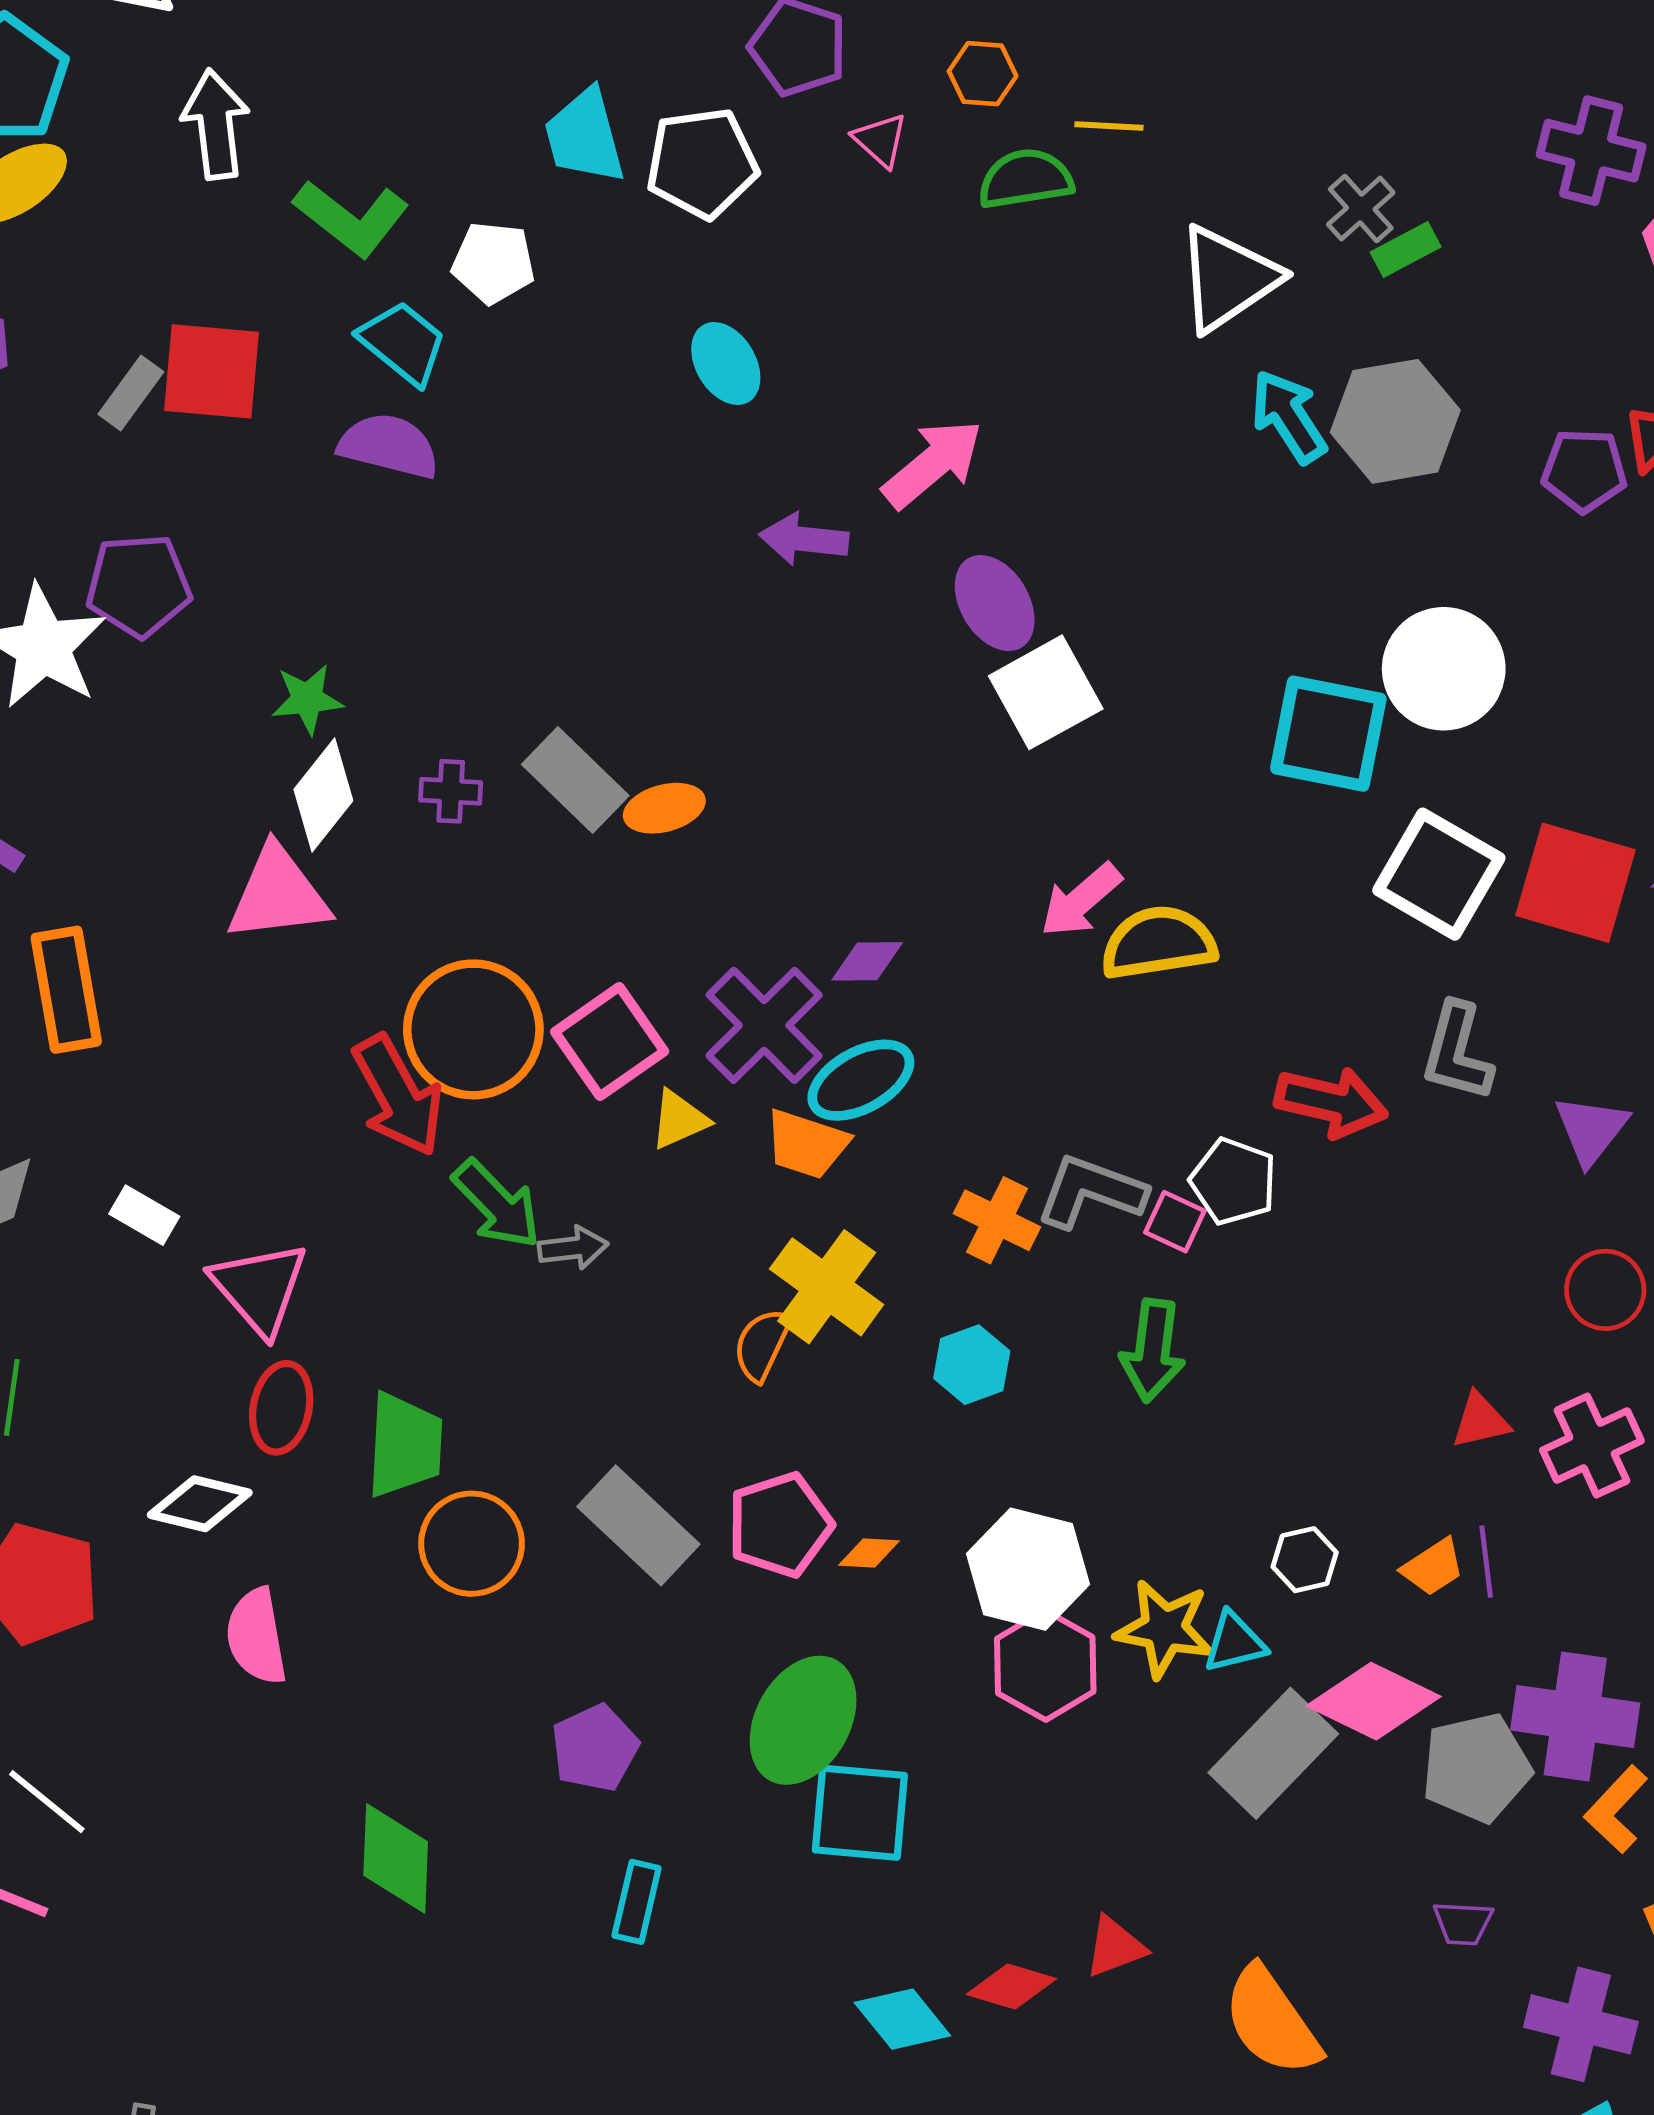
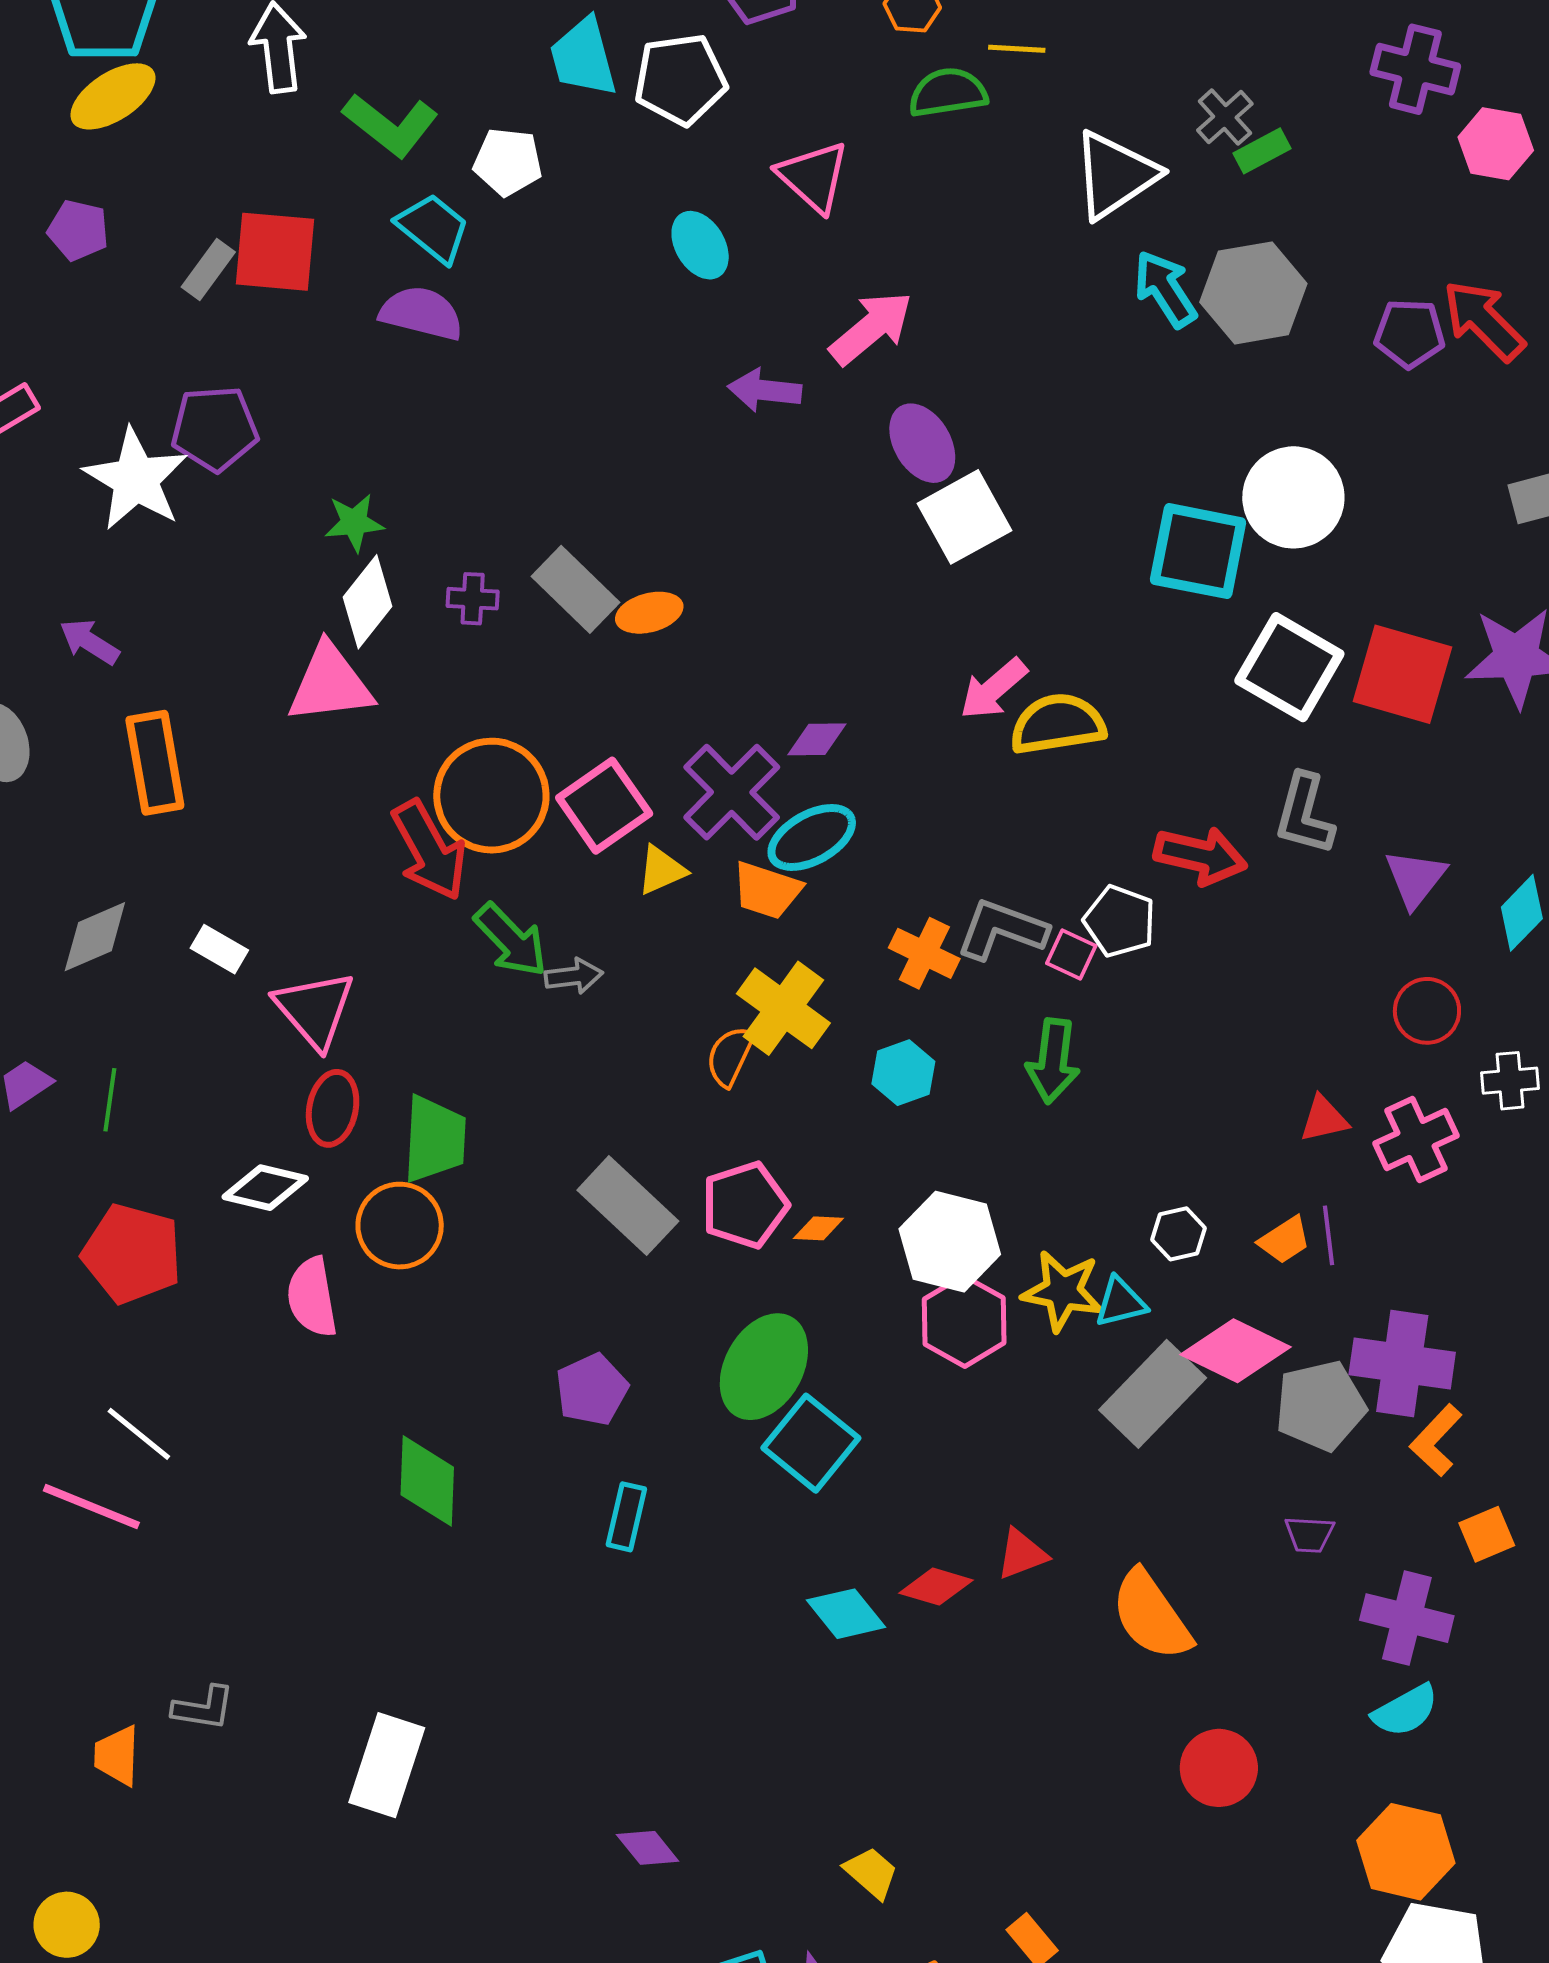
pink triangle: (880, 140) -> (813, 177), moved, size x1.6
orange circle: (472, 1544) -> (400, 1226), moved
cyan square: (860, 1813) -> (811, 1443), turned 34

